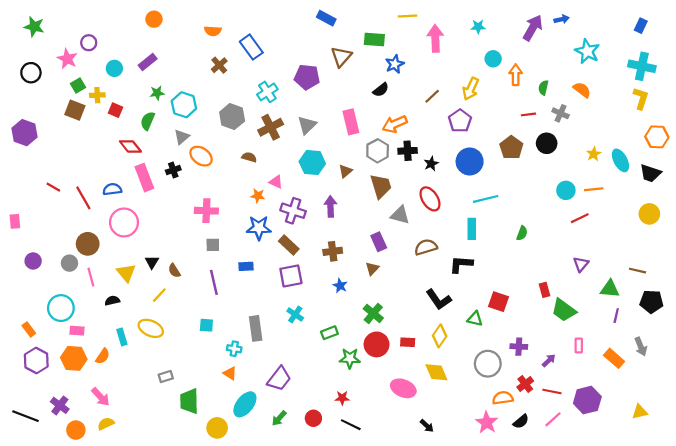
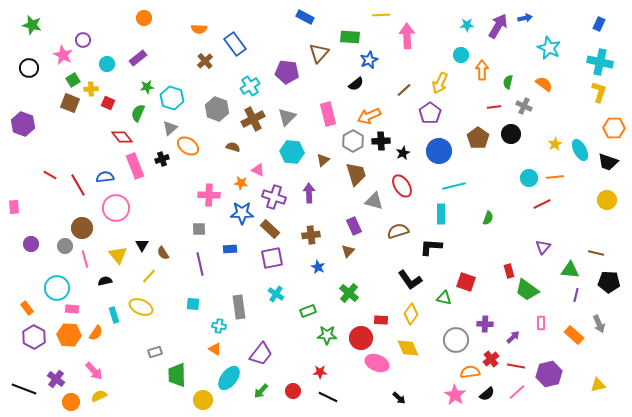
cyan star: (478, 27) -> (467, 25), moved
pink cross: (206, 211) -> (209, 195), moved
red circle: (377, 344) -> (361, 338), moved

